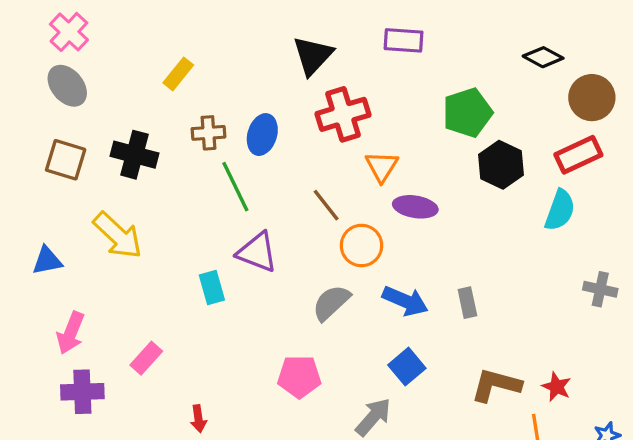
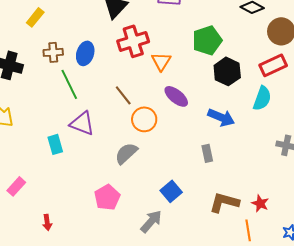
orange triangle: (382, 166) -> (161, 61), moved
purple ellipse: (415, 207) -> (176, 96), turned 30
blue arrow: (405, 301) -> (221, 117), moved
pink pentagon: (299, 377) -> (107, 197), turned -30

